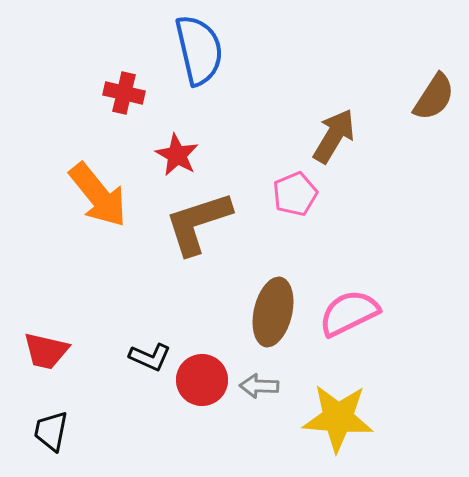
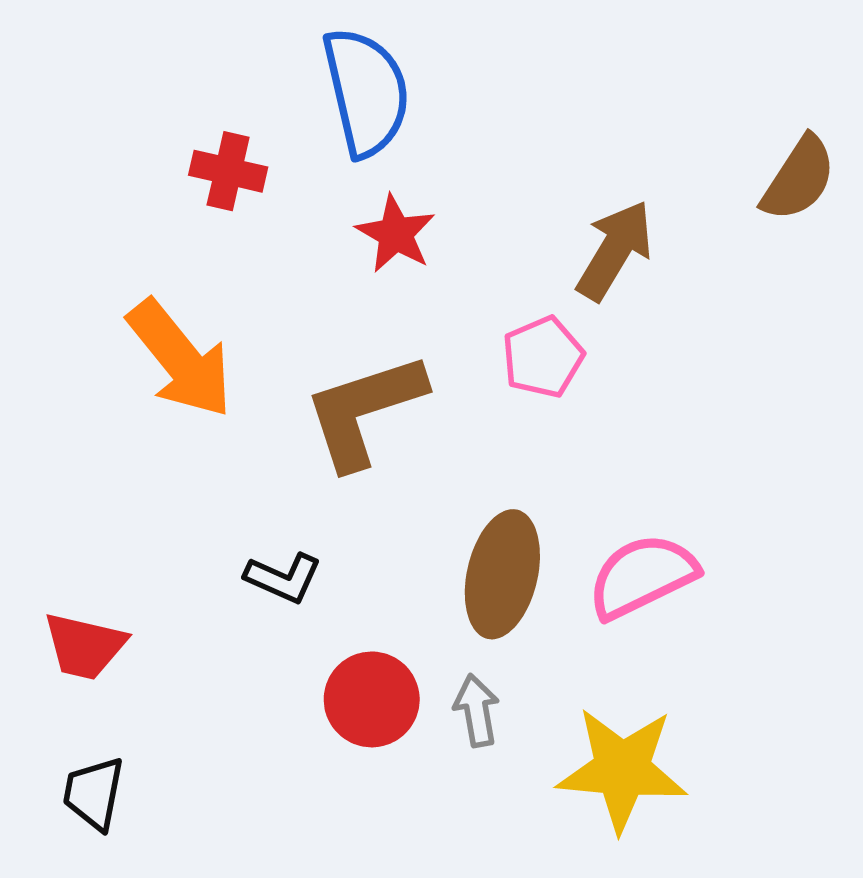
red star: (177, 155) -> (396, 234), moved
black L-shape: (150, 357) -> (283, 578), moved
gray arrow: (259, 386) -> (477, 711), turned 78

